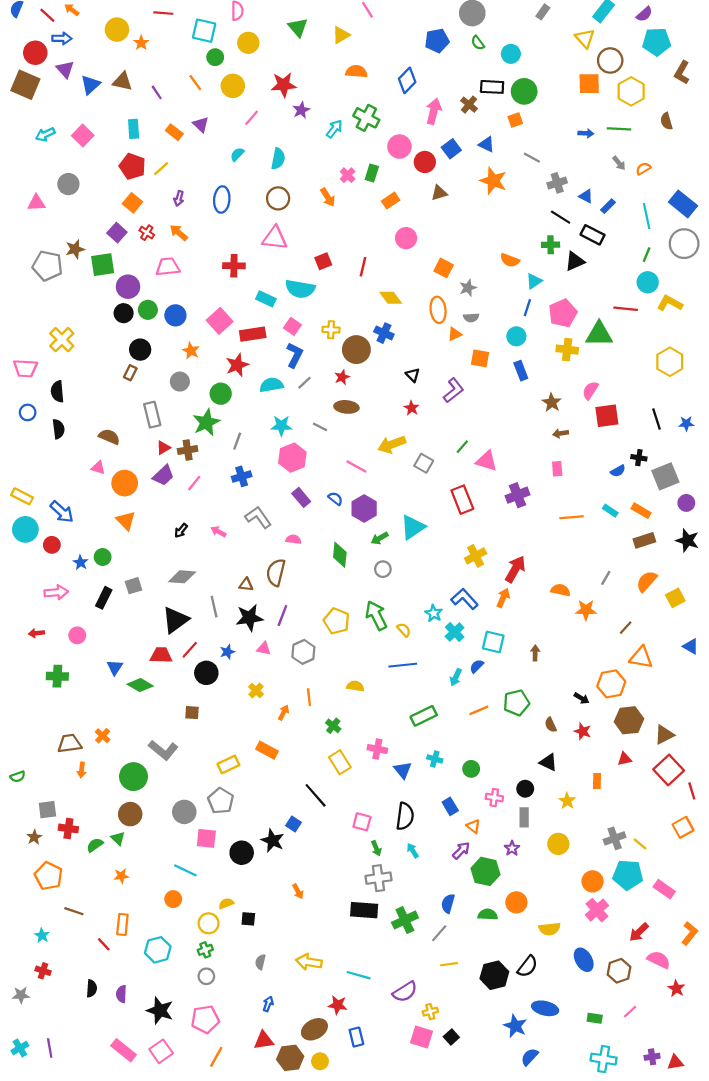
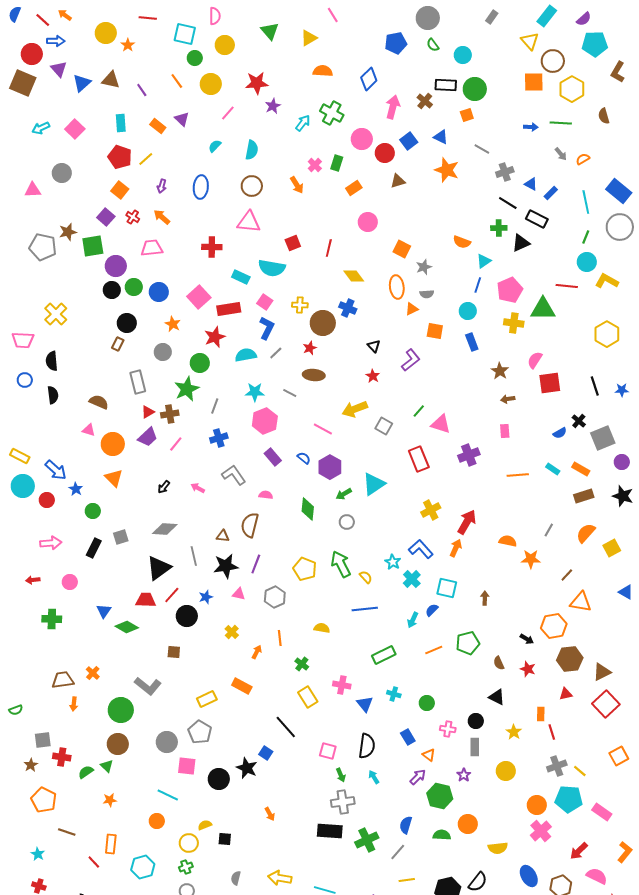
black cross: (639, 458) -> (579, 421), turned 32
blue star: (81, 563) -> (76, 489), moved
red line: (692, 791) -> (552, 732), moved

